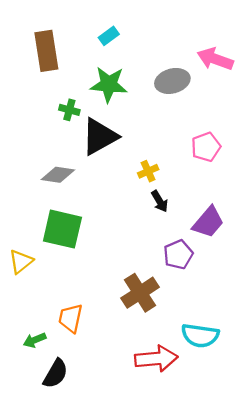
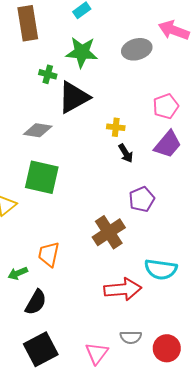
yellow cross: (148, 171) -> (116, 127), turned 30
purple trapezoid: (208, 222) -> (168, 144), moved

